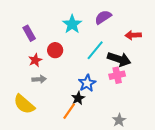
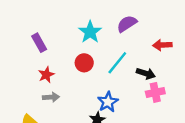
red circle: (55, 50) -> (84, 63), moved
black arrow: (119, 59) -> (146, 73), size x0.7
pink cross: (117, 75) -> (155, 92), moved

